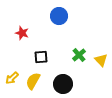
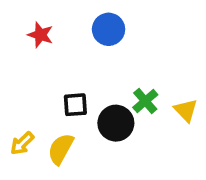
red star: (22, 33) -> (40, 35), moved
black circle: (63, 84) -> (116, 123), moved

